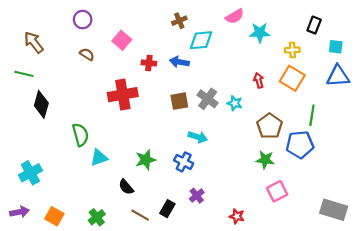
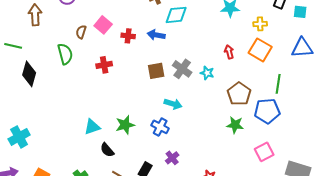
pink square: (122, 40) -> (103, 25), moved
brown arrow: (34, 42) -> (35, 15), moved, turned 35
cyan square: (336, 47) -> (300, 12), moved
brown semicircle: (87, 54) -> (81, 32), moved, turned -104
red cross: (123, 95) -> (104, 65), size x0.6
green semicircle: (80, 135) -> (65, 54), moved
cyan triangle: (99, 158) -> (92, 127), moved
pink square: (277, 191) -> (264, 152), moved

